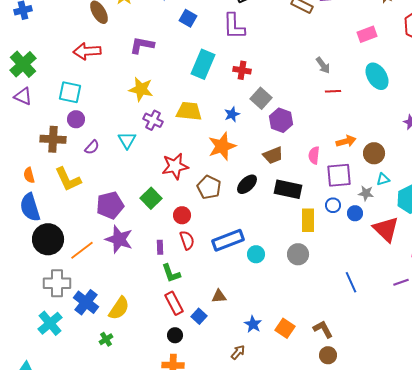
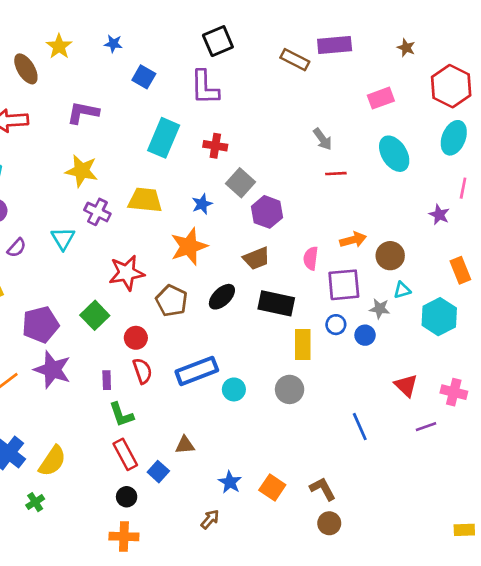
red triangle: (386, 229) -> (406, 385), moved, size x0.7

